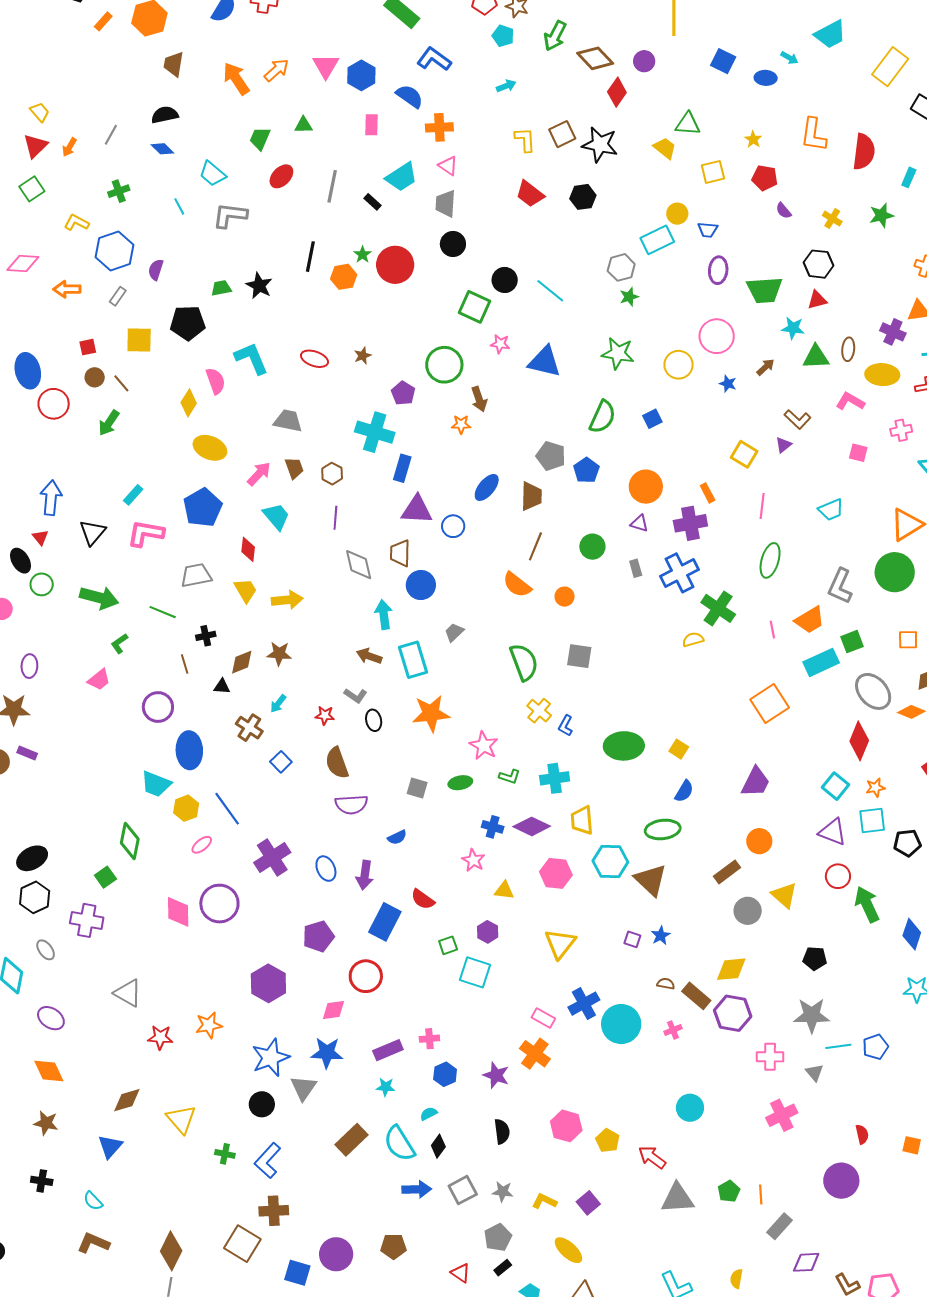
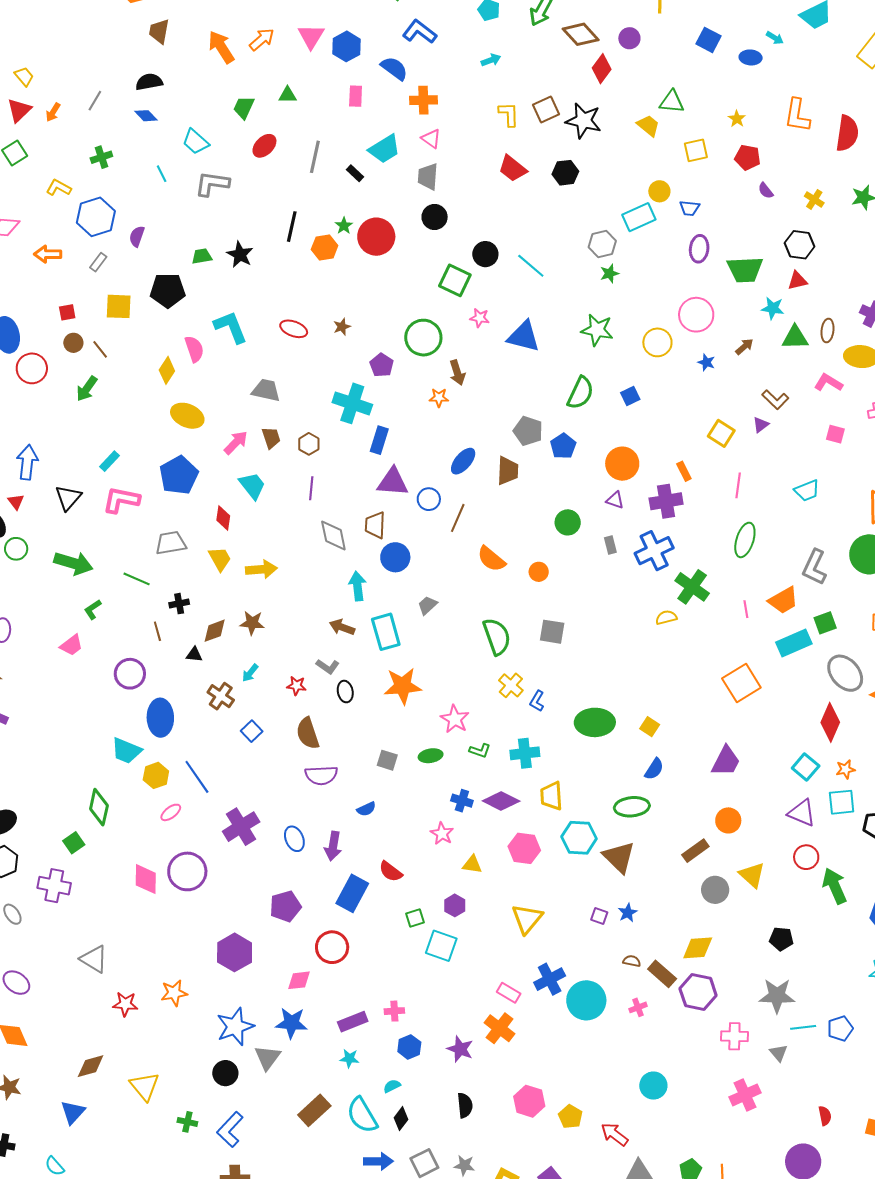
brown line: (535, 546) -> (458, 518), moved

